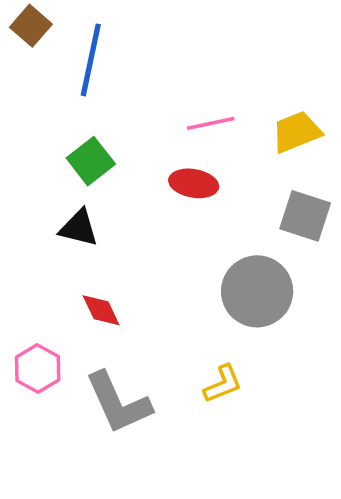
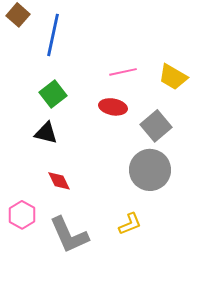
yellow trapezoid: (296, 132) -> (173, 77), turned -128
gray square: (305, 216) -> (156, 126), moved, turned 32

